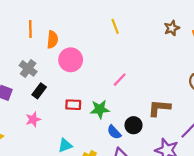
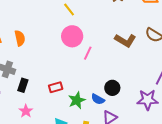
pink circle: (71, 60) -> (72, 36), moved
brown L-shape: (159, 108) -> (125, 40), moved, turned -135
green star: (100, 109) -> (77, 100), moved

